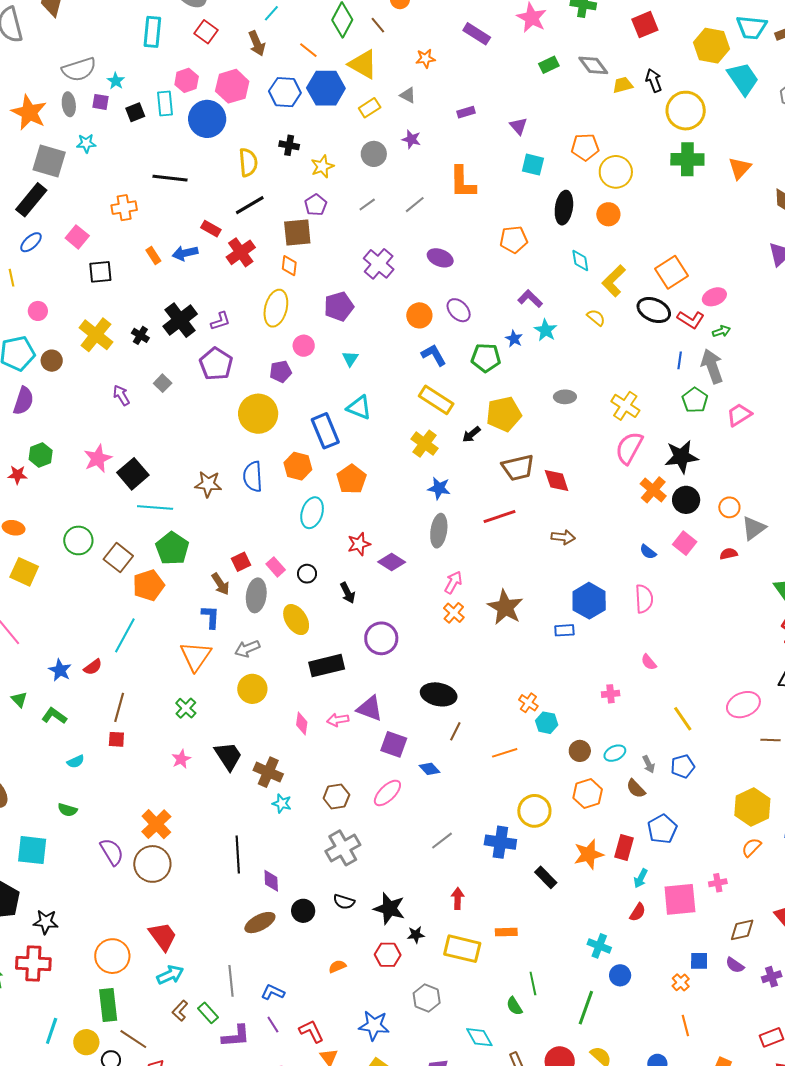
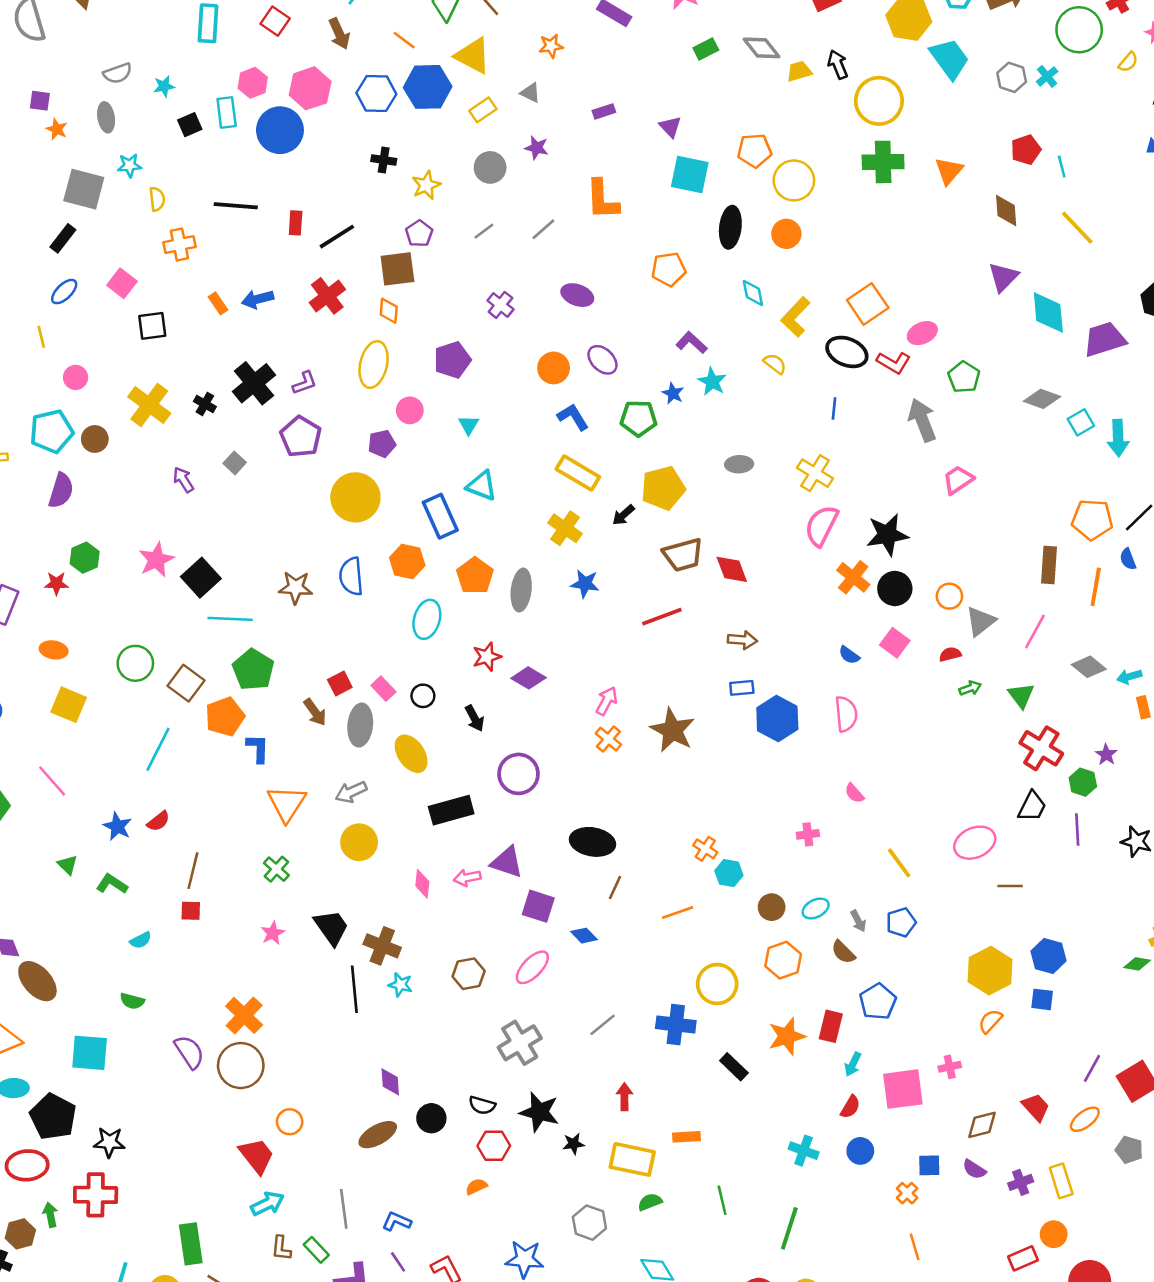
gray semicircle: (79, 69) -> (118, 73), size x0.7
cyan star: (116, 81) -> (164, 86), turned 30
purple square: (100, 102) -> (40, 101), moved
orange star: (29, 113) -> (57, 129), size x0.5
yellow semicircle: (248, 162) -> (157, 199), moved, size x0.7
cyan square: (533, 165) -> (690, 175), size x1.4
black rectangle: (31, 200) -> (63, 238), size x0.7
red rectangle: (211, 229) -> (296, 223), moved, turned 66
purple cross: (379, 264) -> (500, 305), size x0.7
green arrow: (721, 331) -> (970, 688), moved
blue line: (680, 360) -> (834, 408), moved
green pentagon: (695, 400) -> (964, 377), moved
gray ellipse: (439, 531) -> (521, 590), moved
blue L-shape: (211, 617) -> (258, 748), moved
blue rectangle: (564, 630) -> (742, 688), moved
cyan line: (125, 635) -> (158, 749), moved
gray cross: (343, 848) -> (520, 1043), moved
black line: (238, 854) -> (354, 989), moved
red hexagon: (388, 955) -> (494, 1146), moved
orange circle: (112, 956) -> (290, 1122), moved, size x0.6
blue circle: (620, 975) -> (860, 1151), moved
green semicircle: (514, 1006) -> (650, 1202), moved, turned 102
brown L-shape: (180, 1011) -> (281, 1248), turned -35

